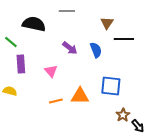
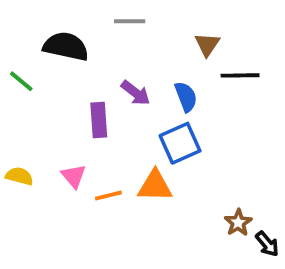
purple rectangle: (21, 64) -> (99, 120), moved
pink triangle: (51, 71) -> (74, 176), moved
blue square: (111, 86) -> (180, 143), moved, turned -30

